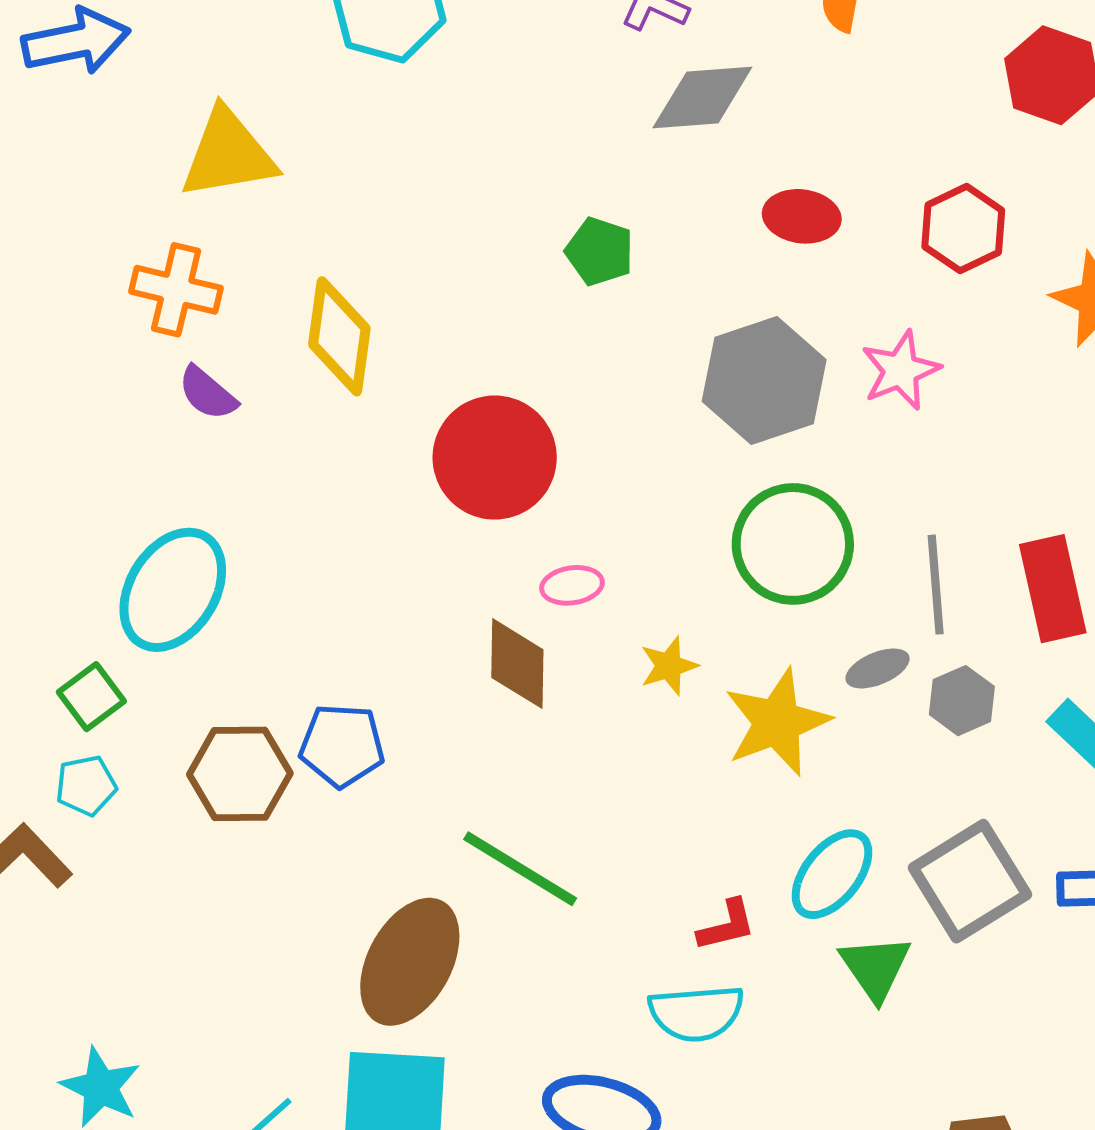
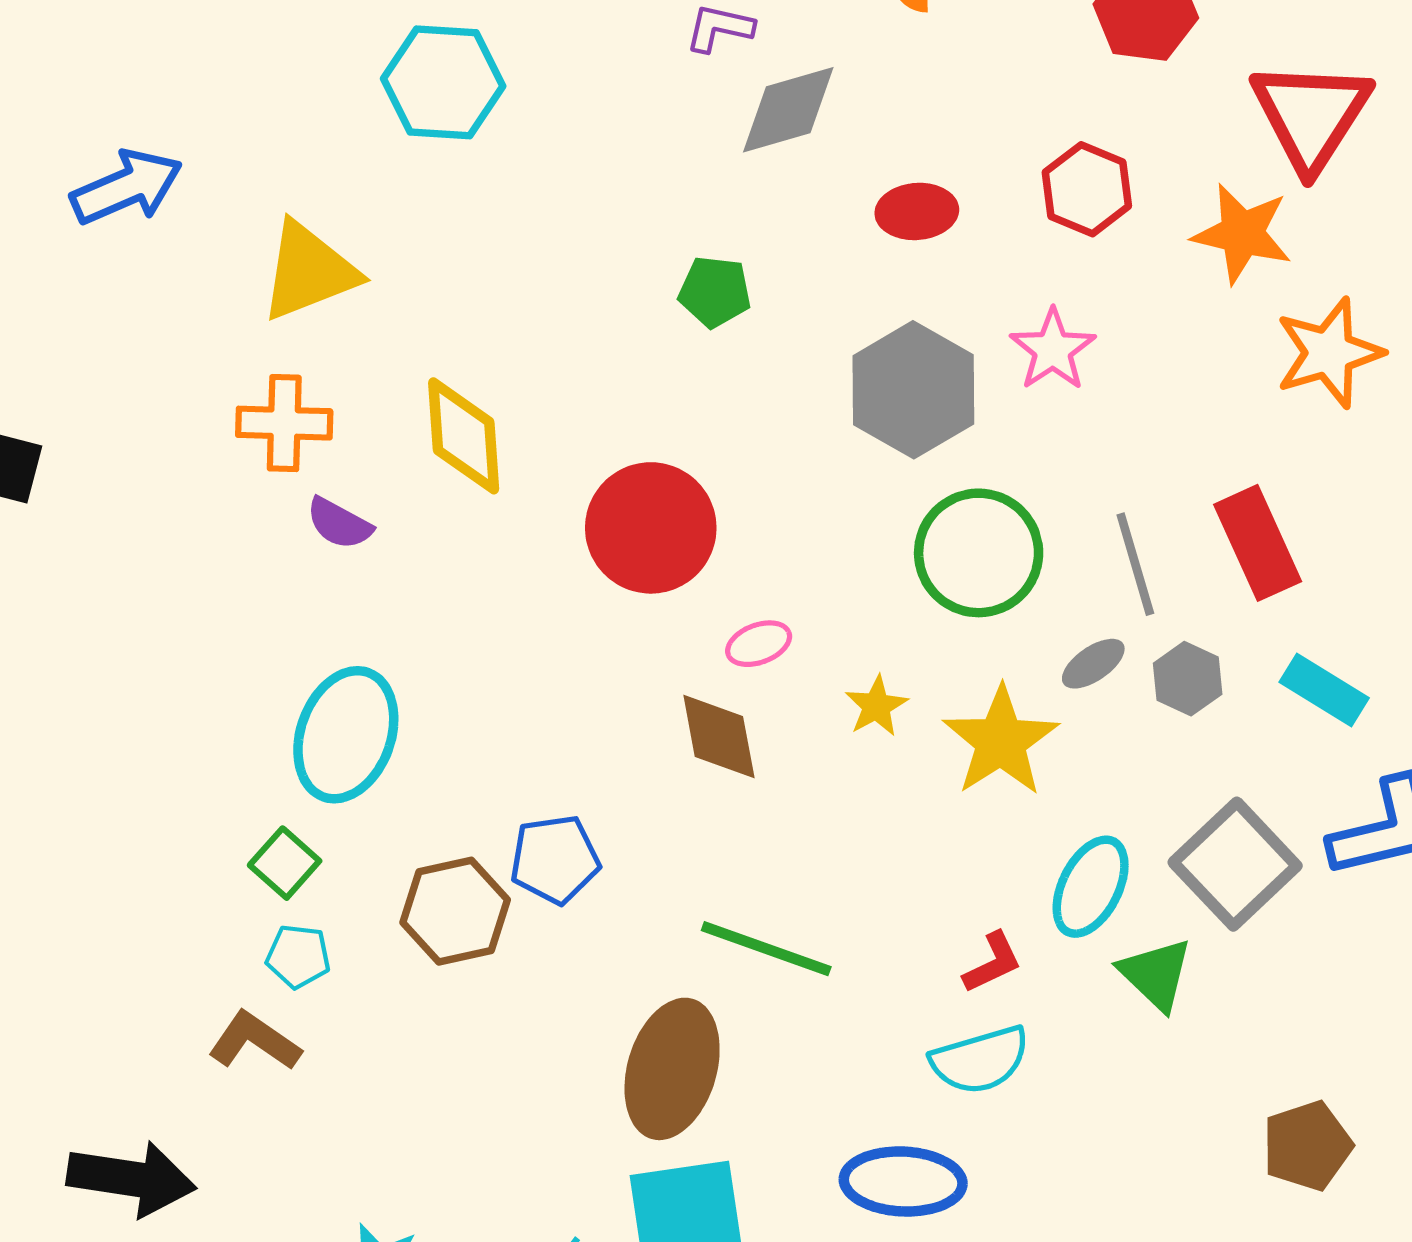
cyan pentagon: (86, 786) -> (298, 956), turned 30

